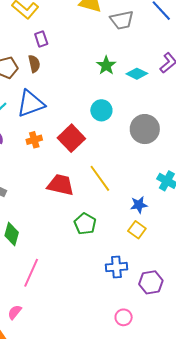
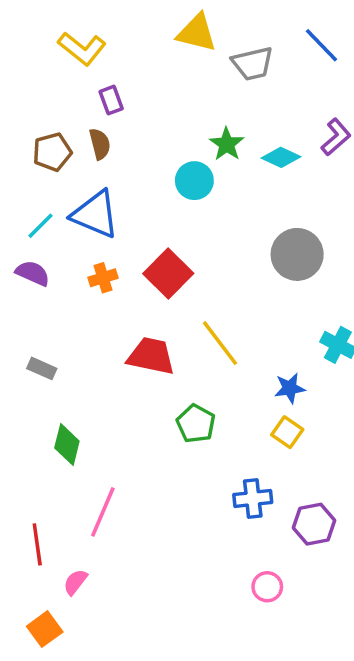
blue triangle: (31, 104) -> (95, 214), turned 44
cyan circle: (101, 110) -> (194, 181), moved

